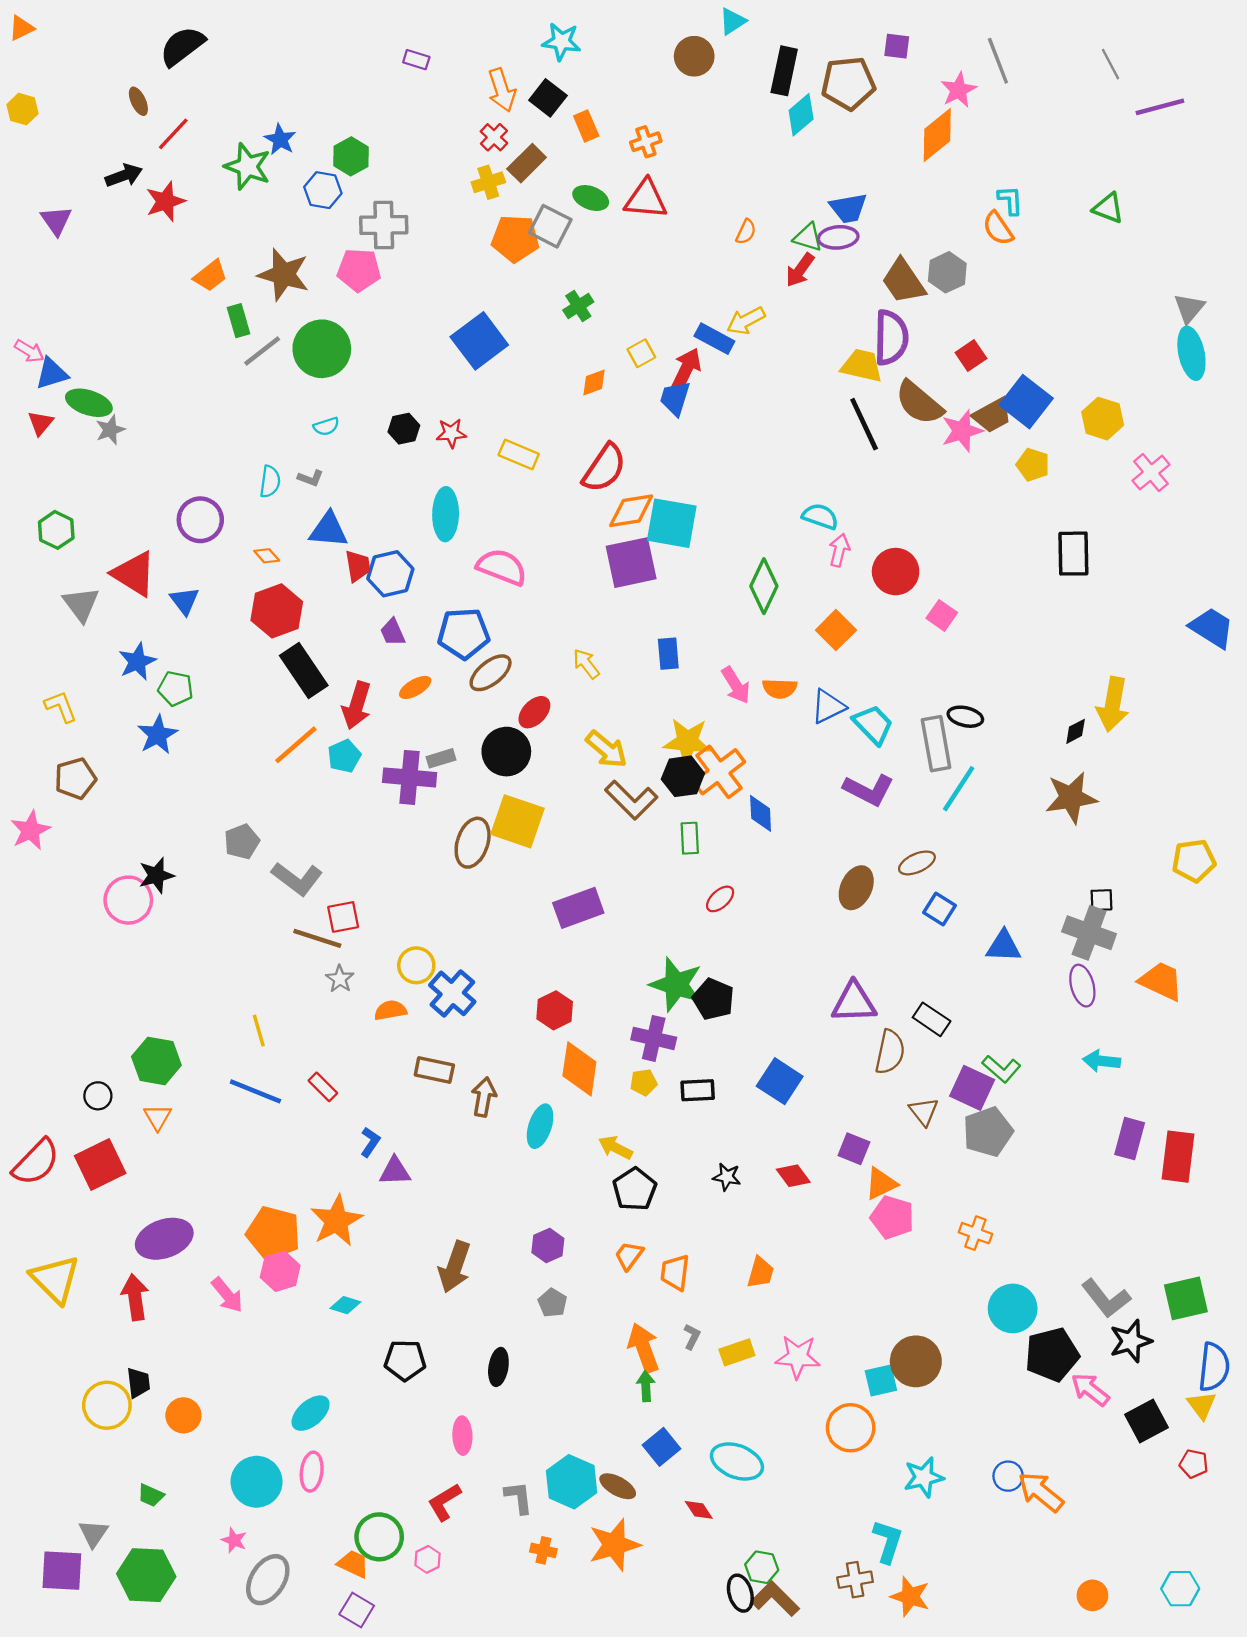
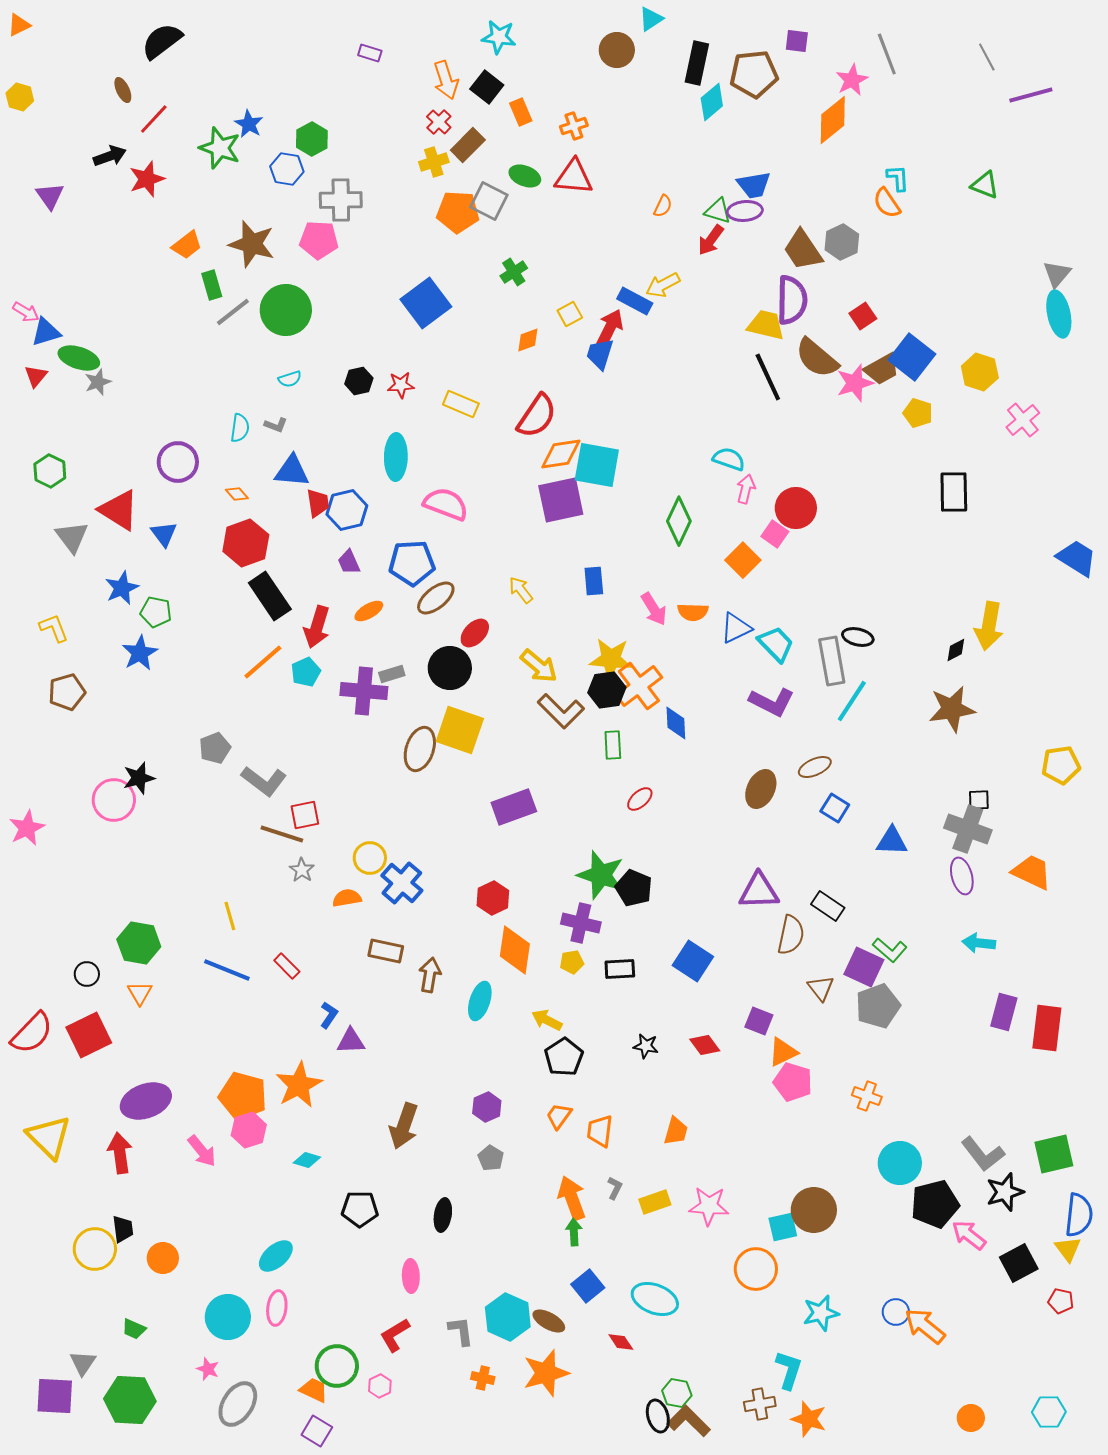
pink square: (942, 615) -> (775, 534), moved
pink star: (30, 830) -> (27, 828), moved

